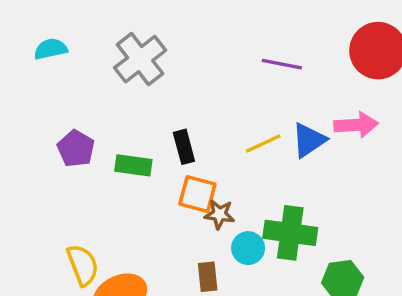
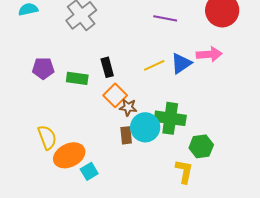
purple pentagon: (76, 149) -> (43, 68), turned -30
orange square: (197, 194) -> (115, 95), turned 30
cyan circle: (248, 248) -> (145, 127), size x1.5
brown rectangle: (208, 277) -> (126, 135), moved

